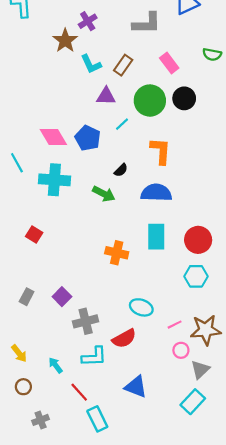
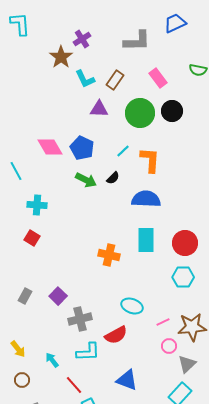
cyan line: (122, 124) -> (123, 151), moved
cyan cross: (54, 180) -> (37, 205), moved, size x0.7
green arrow: (104, 194) -> (86, 180), moved

